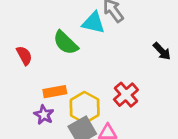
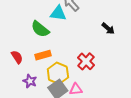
red semicircle: (24, 56) -> (17, 57), moved
orange rectangle: (55, 92) -> (43, 55), moved

